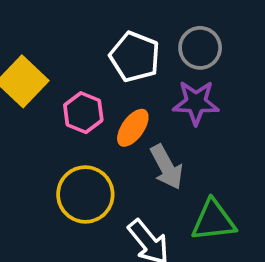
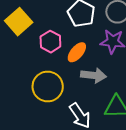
gray arrow: (167, 167) -> (93, 75), turned -60

